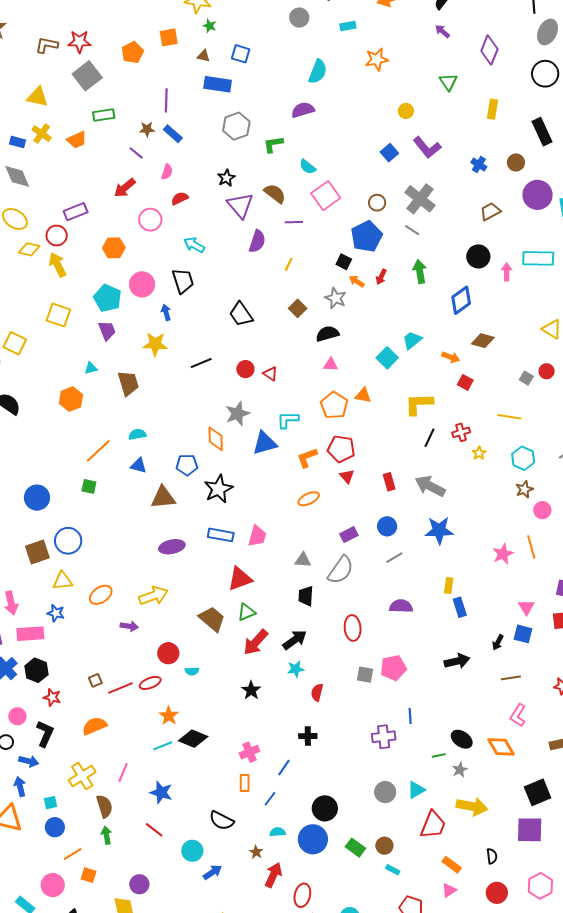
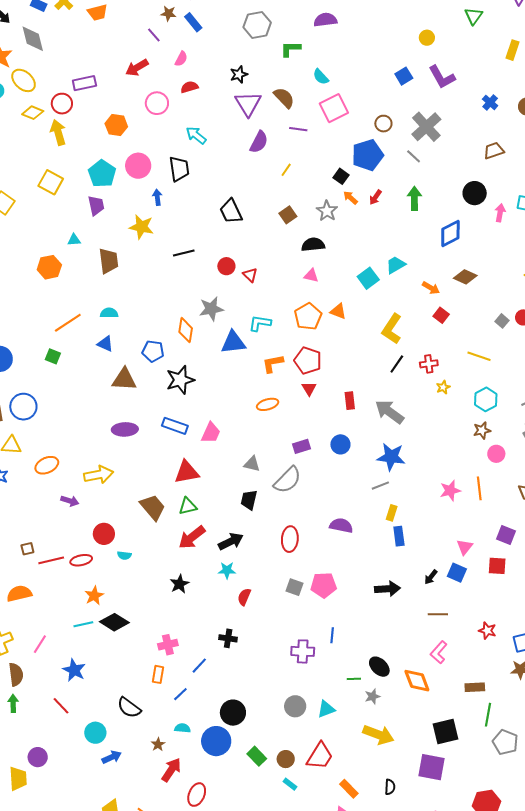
yellow L-shape: (419, 404) -> (392, 329), turned -64
gray line: (394, 558) -> (380, 486), moved
red trapezoid: (433, 825) -> (320, 756), moved

